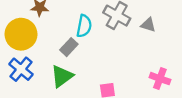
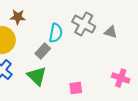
green triangle: (62, 76) -> (37, 76), turned -40

